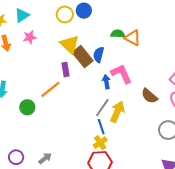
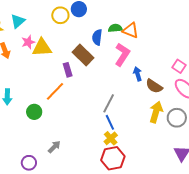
yellow triangle: (70, 44) -> (42, 48), moved, turned -40
blue semicircle: (99, 55) -> (97, 37), moved
pink L-shape: (121, 74) -> (122, 55), moved, turned 65
blue arrow: (106, 82) -> (138, 74), moved
yellow arrow: (117, 112) -> (156, 112), moved
gray arrow: (45, 158) -> (54, 147), moved

